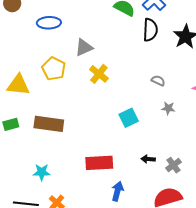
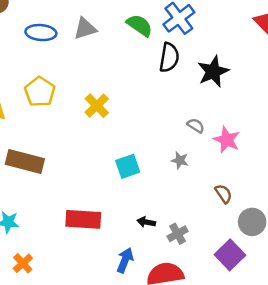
gray triangle: (84, 47) -> (85, 29), moved
gray semicircle: (158, 81) -> (196, 126), moved
blue arrow: (117, 191) -> (125, 260), moved

